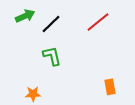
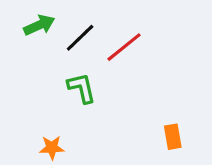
red line: (98, 22) -> (124, 47), moved

